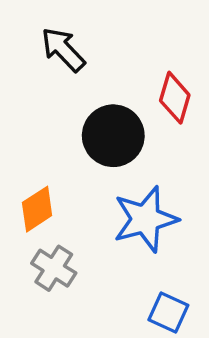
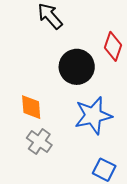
orange diamond: (37, 209) -> (31, 107), turned -64

